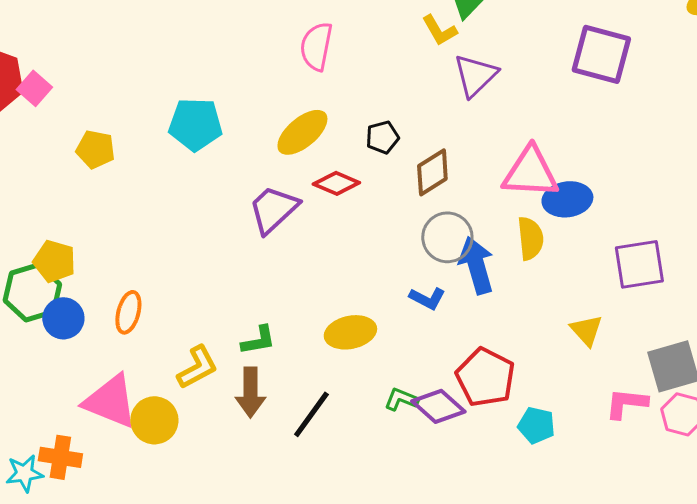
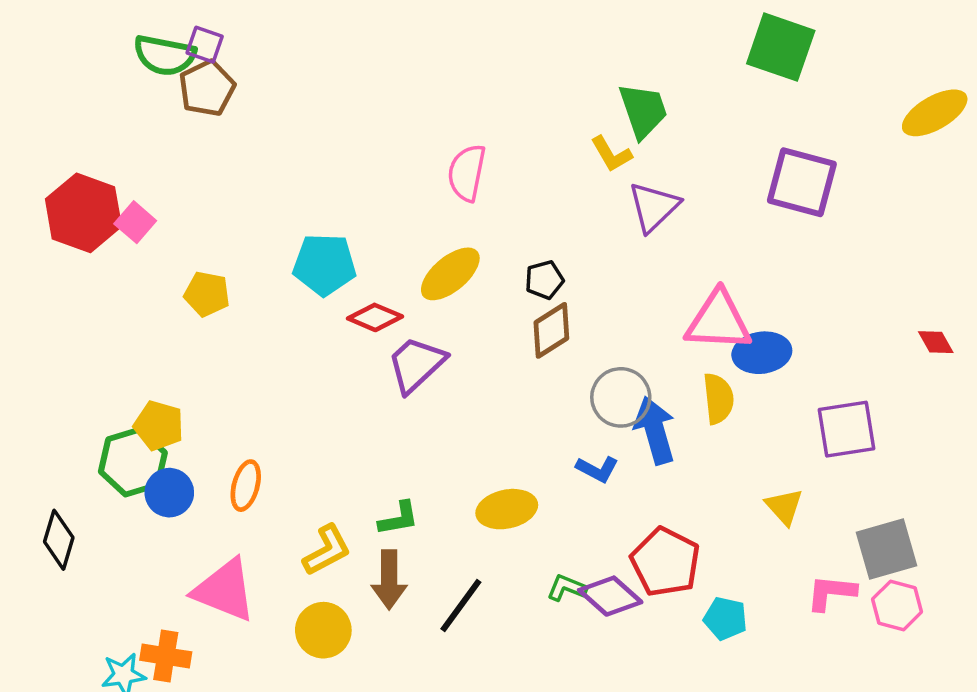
brown diamond: (432, 172) -> (551, 330), moved
red diamond: (336, 183) -> (375, 317), moved
yellow circle: (154, 420) -> (323, 630), moved

